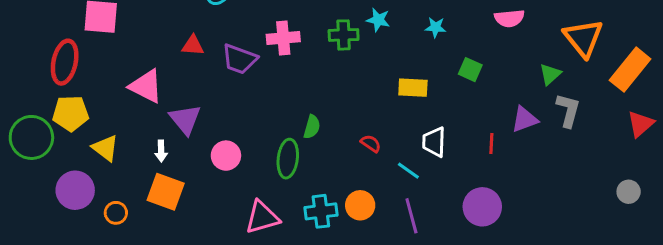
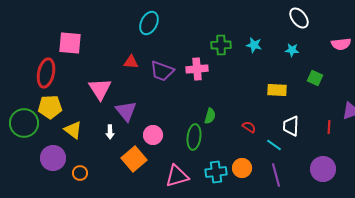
green cross: (344, 35) -> (221, 45), moved
pink cross: (283, 38) -> (197, 69), moved
pink triangle: (146, 86) -> (100, 89), turned 30
orange square: (166, 192) -> (134, 159), moved, turned 30

